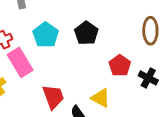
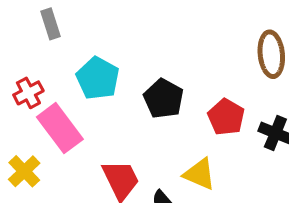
black pentagon: (86, 33) -> (164, 99), moved

